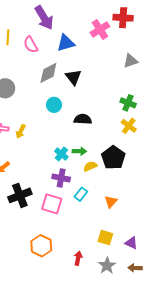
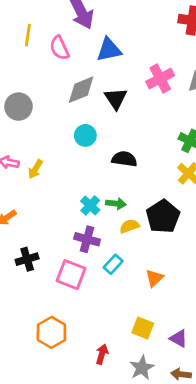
pink cross: (100, 29) -> (160, 79), moved
black cross: (20, 195) -> (27, 259), size x0.7

